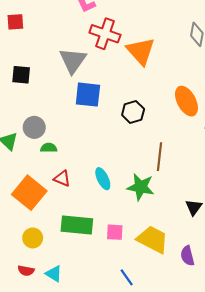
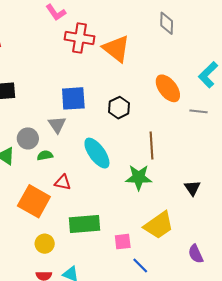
gray triangle: (73, 61) -> (57, 125), moved, size x0.7
cyan ellipse: (103, 179) -> (97, 153), moved, size x1.5
pink square: (115, 232) -> (123, 242), moved
yellow trapezoid: (153, 239) -> (159, 225), turned 128
purple semicircle: (187, 256) -> (196, 254), moved

